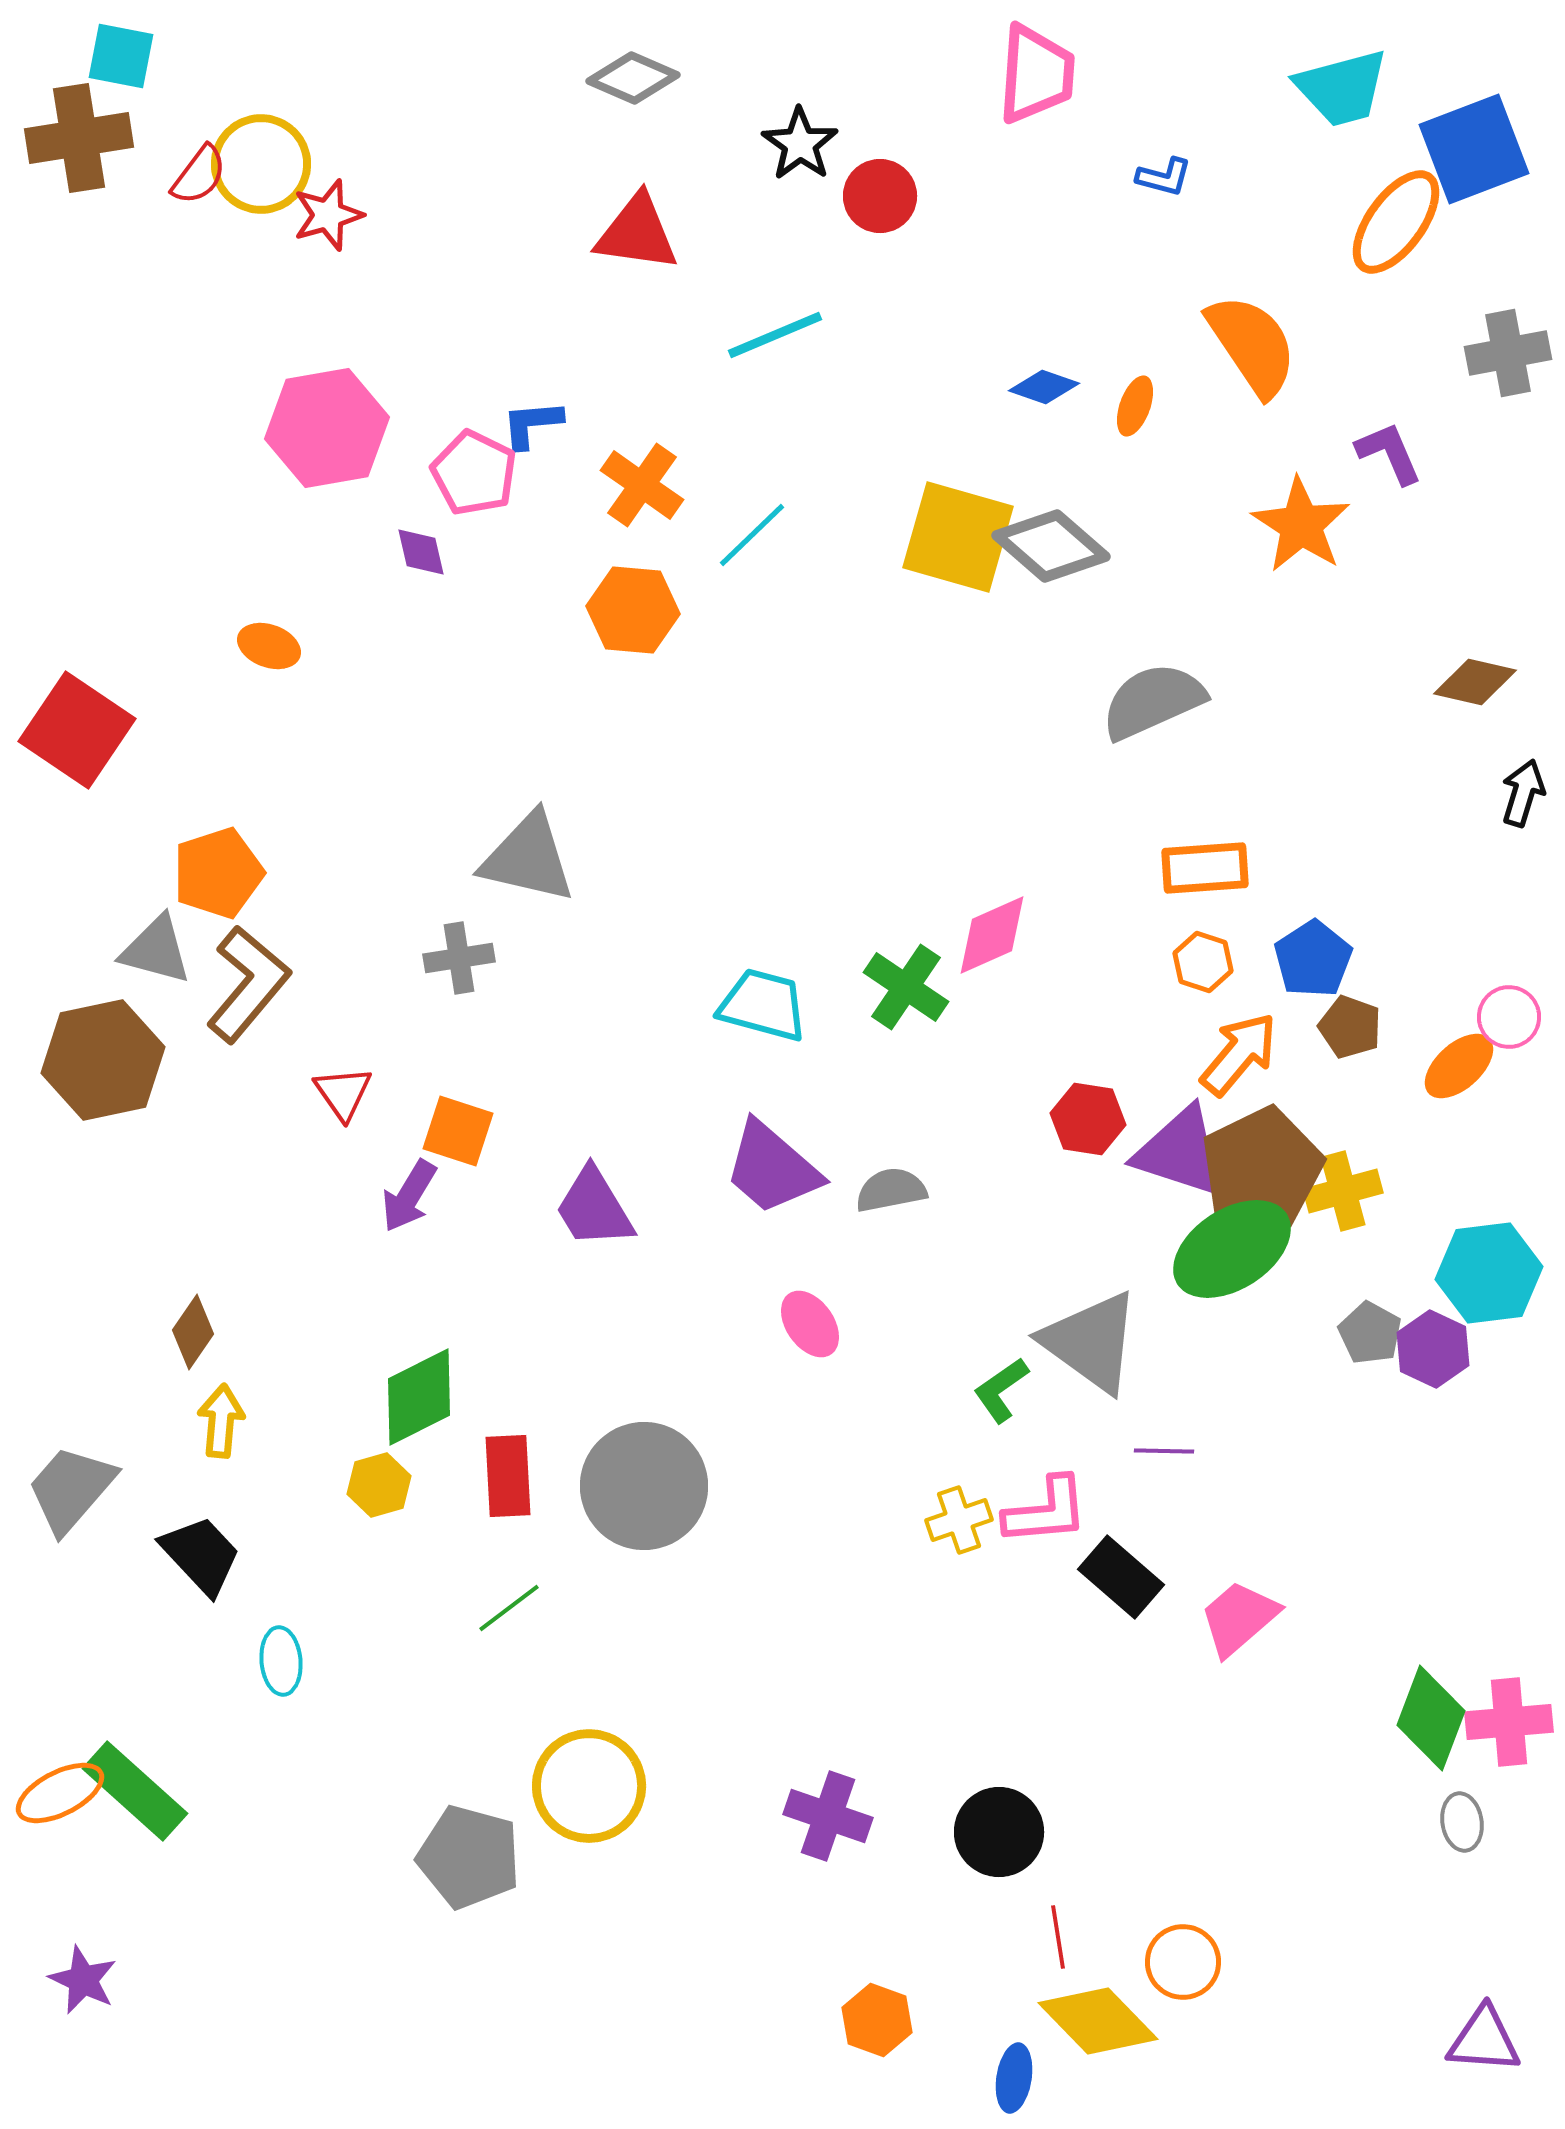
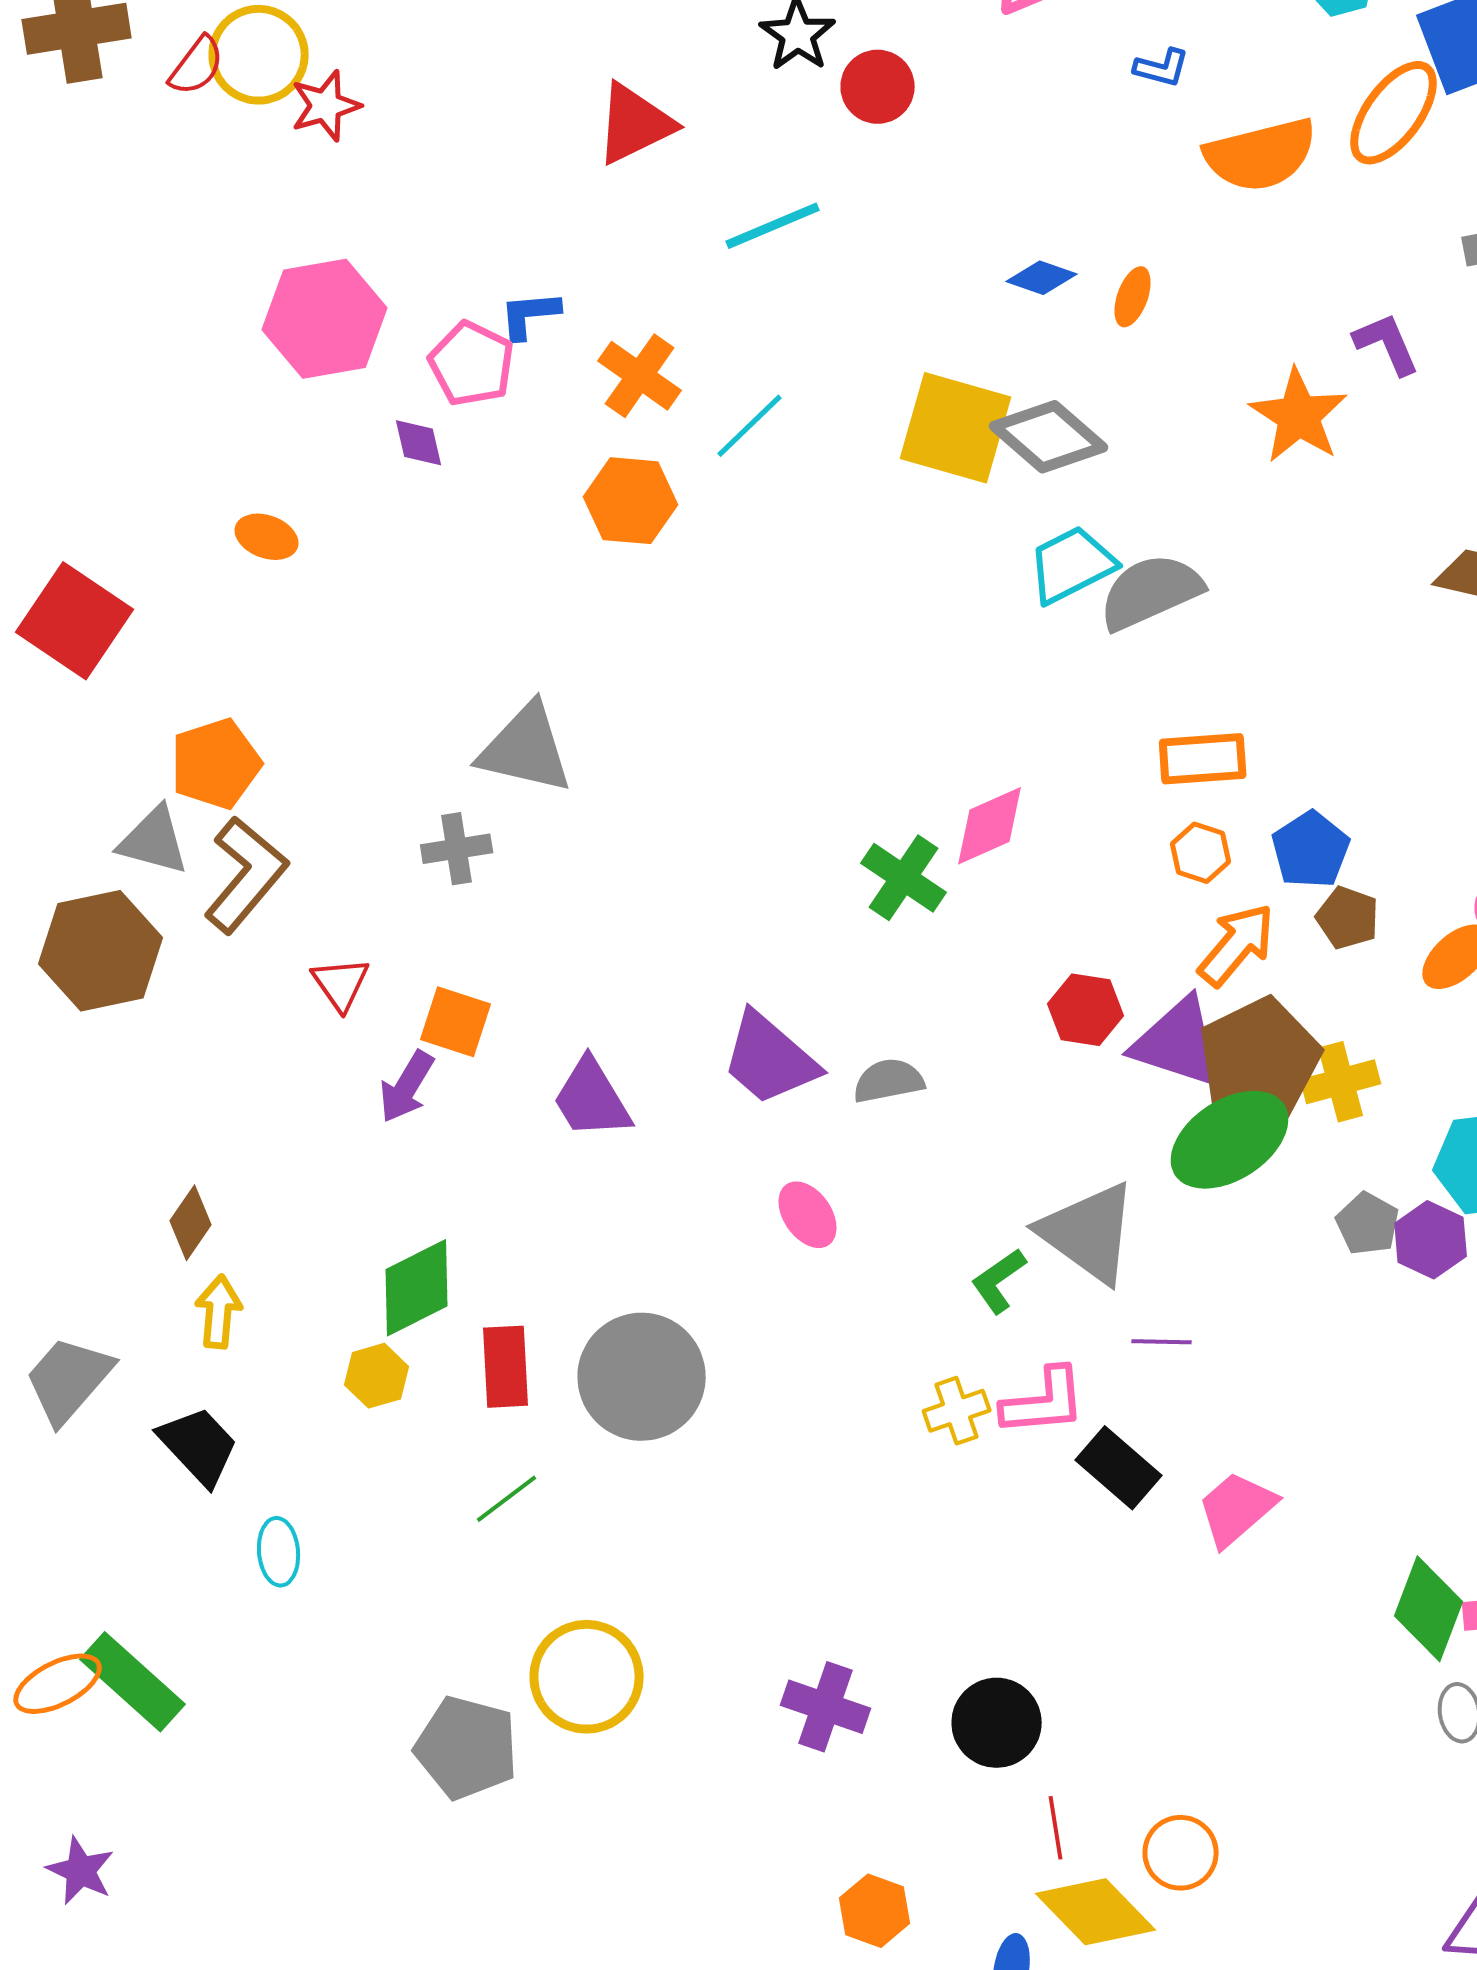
red triangle: (637, 233) -> (635, 124), turned -34
orange semicircle: (1252, 345) -> (1261, 155), moved, turned 110
cyan trapezoid: (763, 1005) -> (1072, 565), moved, turned -42

